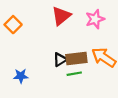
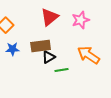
brown rectangle: (76, 58) -> (41, 46), moved
blue star: (21, 76) -> (13, 49), moved

